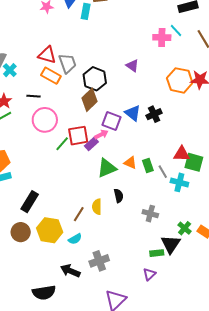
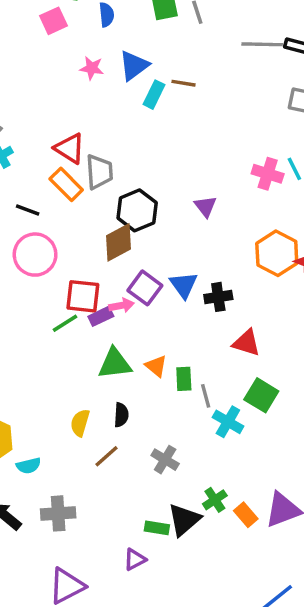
green line: (62, 144) -> (65, 323), moved
red triangle: (182, 154) -> (246, 343), moved
brown line: (79, 214) -> (106, 456), moved

